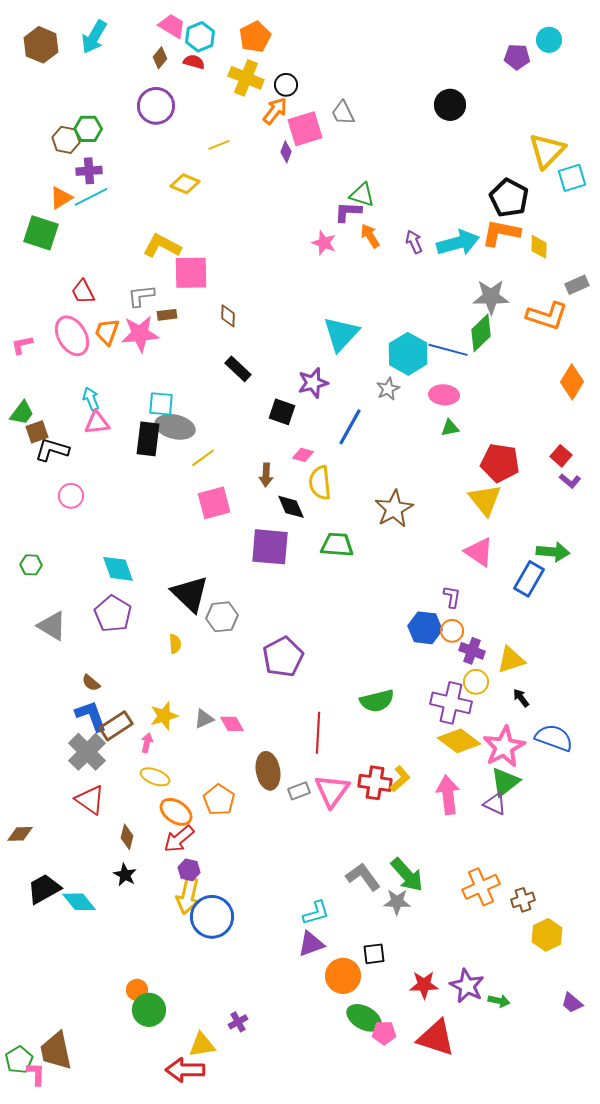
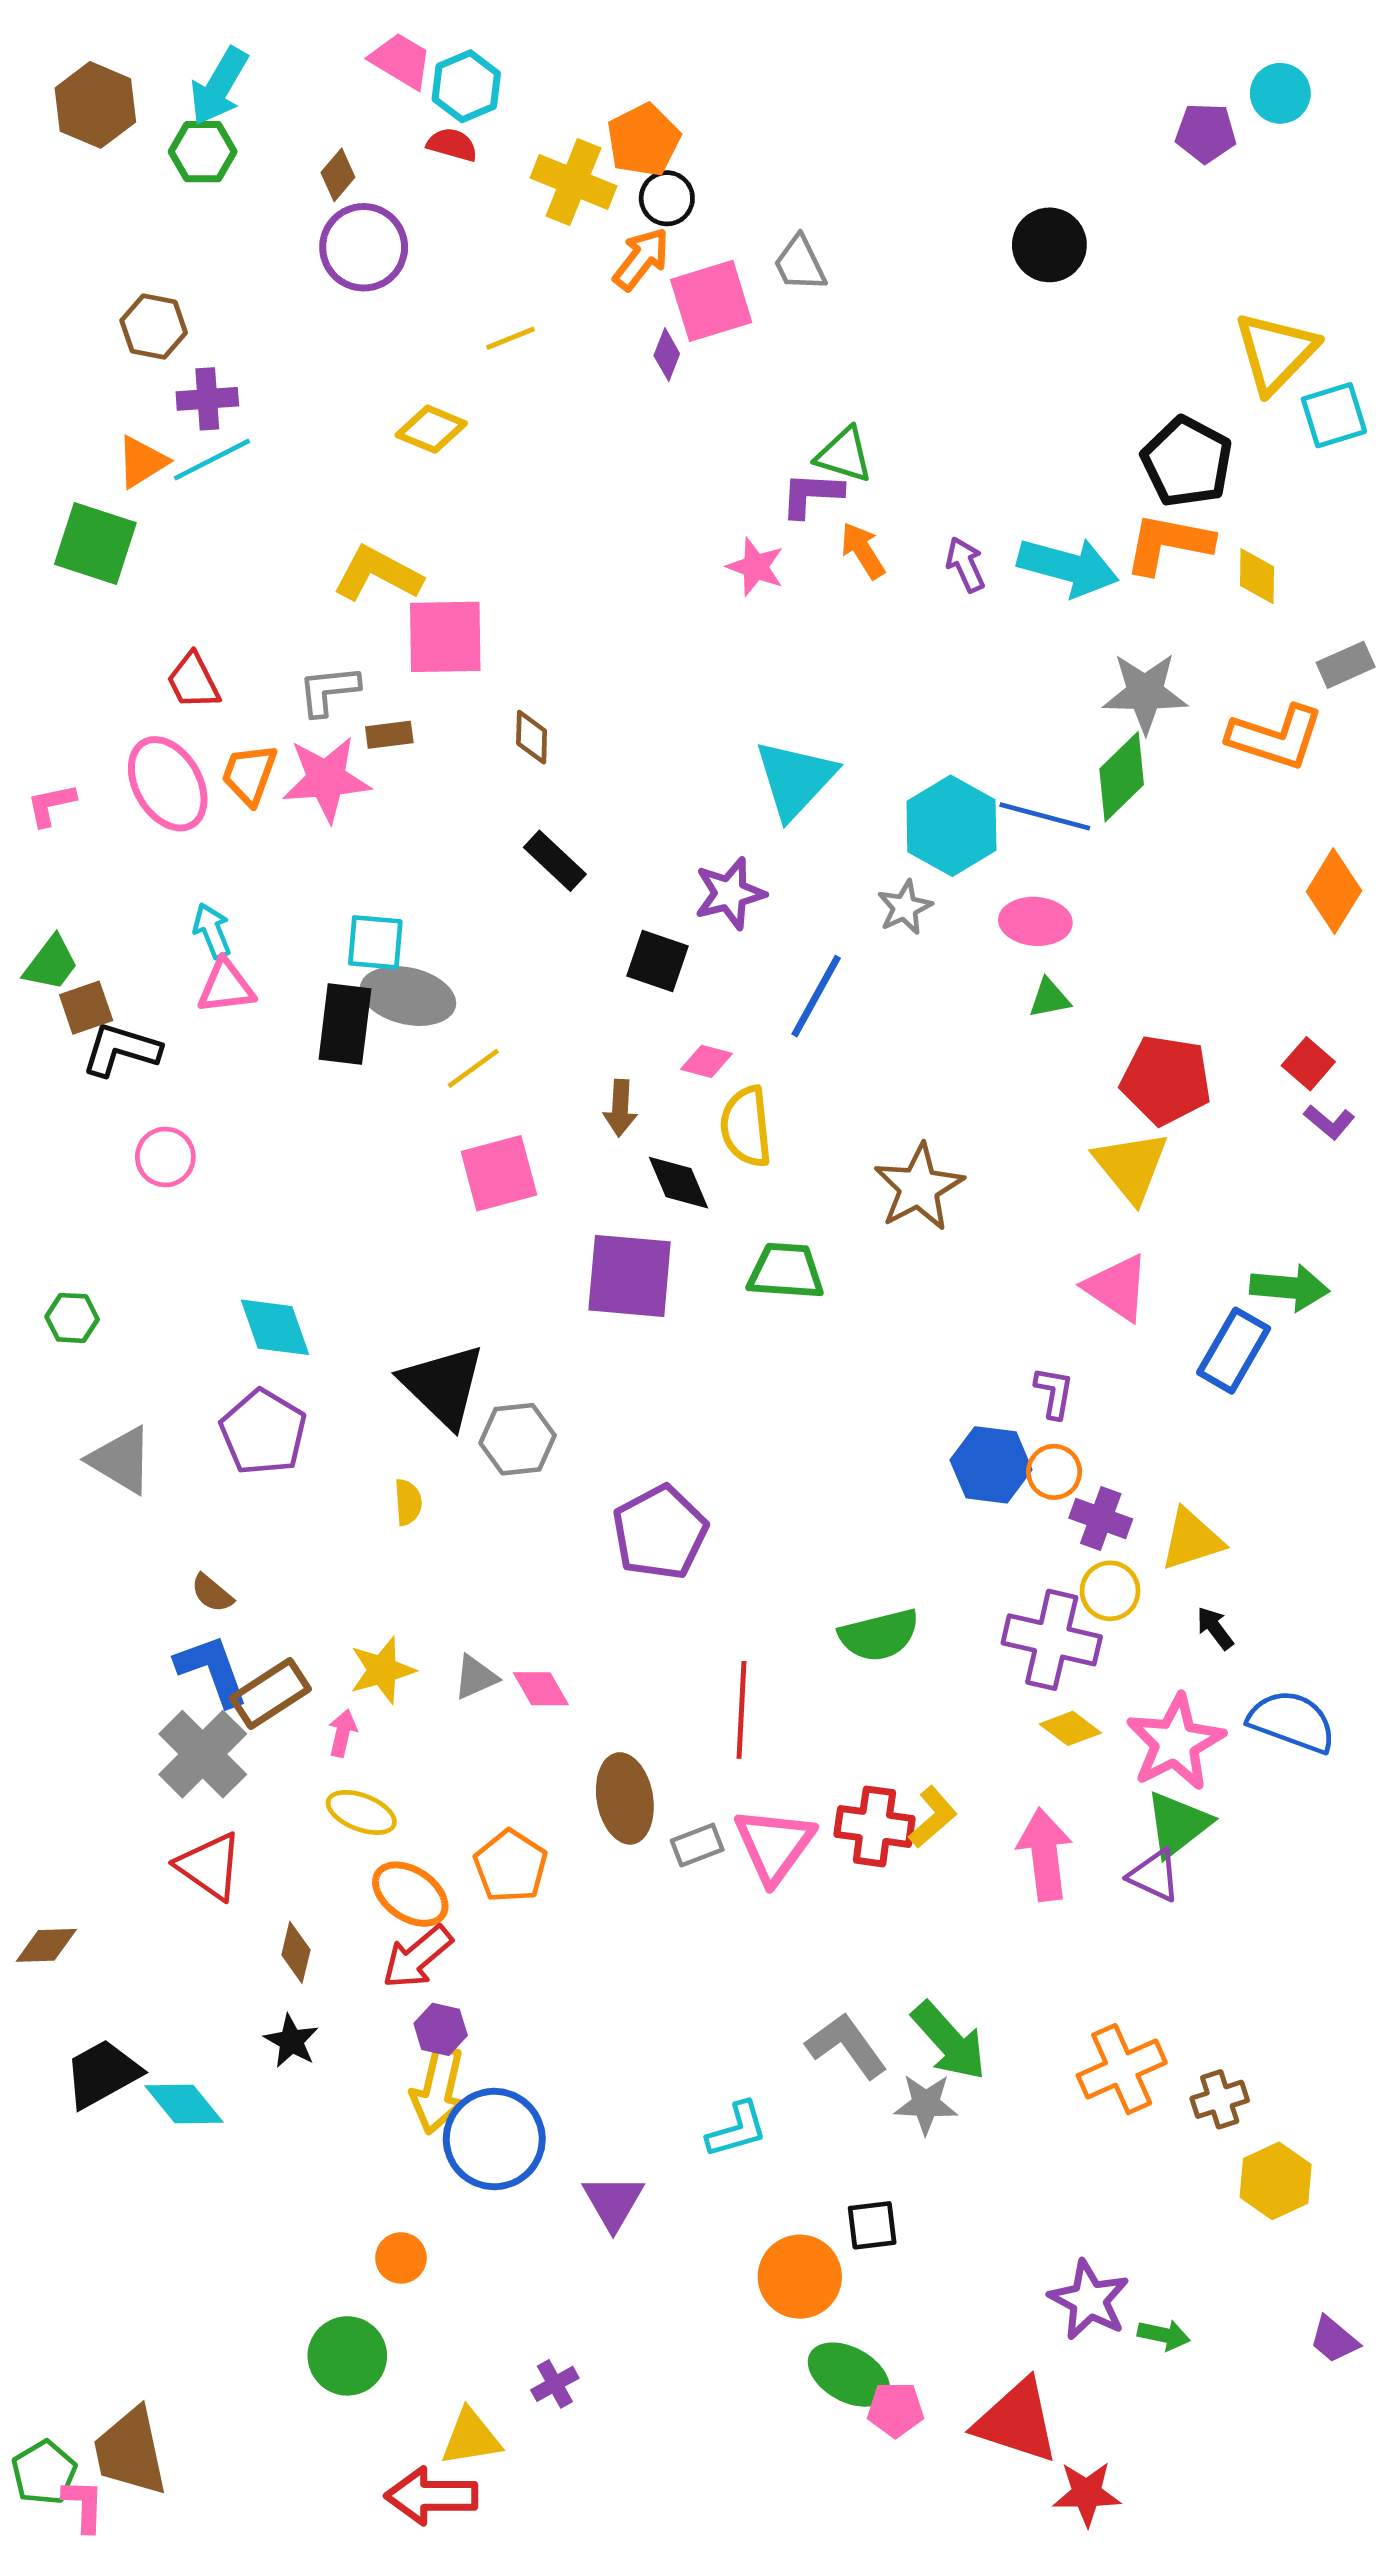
orange pentagon: (255, 37) -> (644, 140), moved
brown diamond: (160, 58) -> (338, 175), moved
green hexagon: (88, 129) -> (203, 152), moved
cyan arrow: (458, 243) -> (1068, 567), turned 30
yellow diamond: (459, 741) -> (1070, 1728), size x0.6
purple triangle: (311, 944) -> (613, 2202), moved, turned -40
red star: (424, 985) -> (1087, 2494), moved
orange circle: (137, 990) -> (401, 2258), moved

